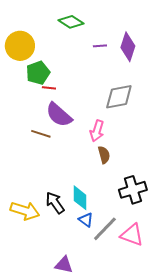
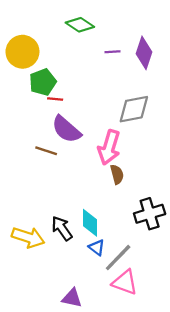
pink arrow: (97, 131) -> (109, 147), size x1.4
pink triangle: (132, 235) -> (125, 282), moved

